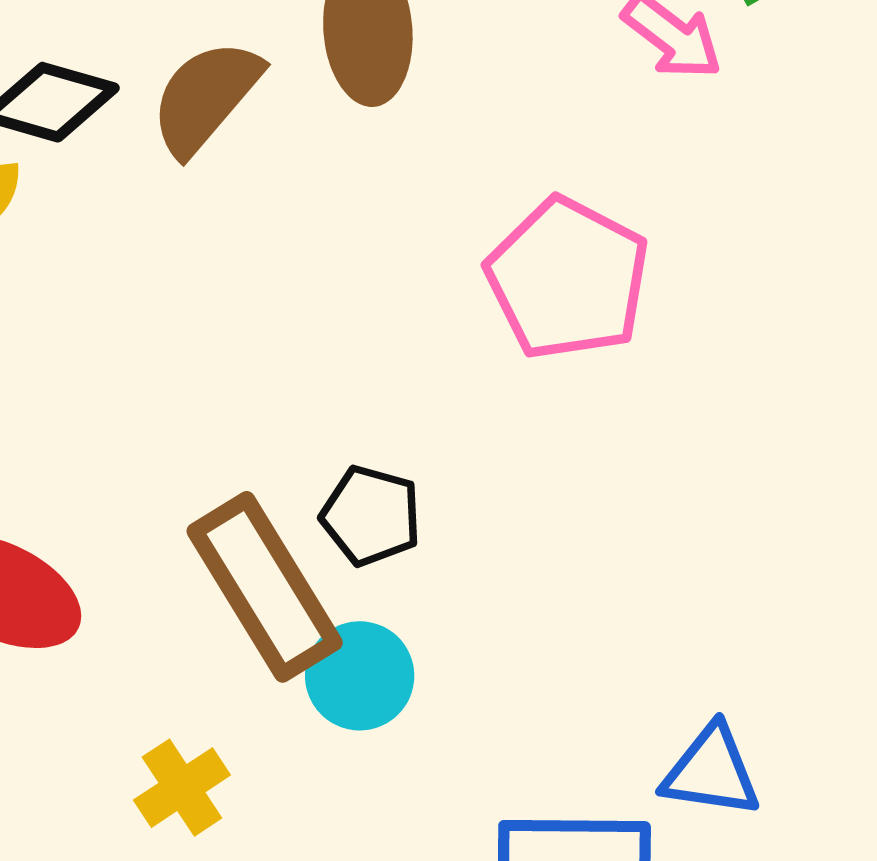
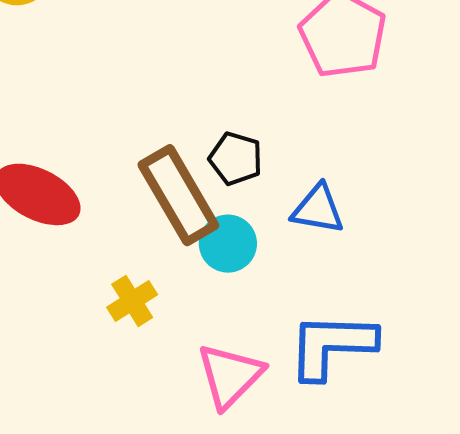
blue triangle: (711, 771) -> (318, 209), moved

